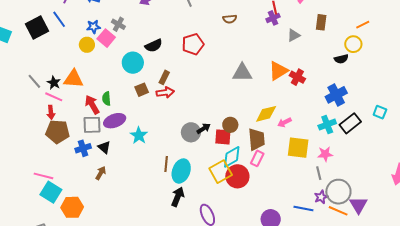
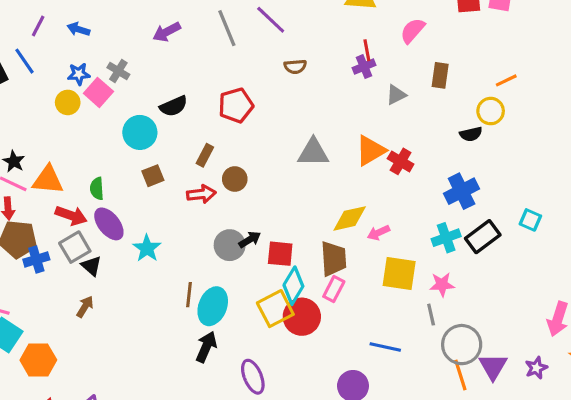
brown rectangle: (164, 77) -> (205, 155), moved
orange triangle: (73, 79) -> (48, 180), moved
red arrow: (165, 92) -> (201, 194), moved
red arrow: (92, 105) -> (71, 216), moved, turned 138
purple ellipse: (115, 121) -> (109, 224), turned 70
gray square: (92, 125) -> (75, 247), moved, turned -30
brown circle: (230, 125) -> (235, 179), moved
blue cross: (83, 148) -> (36, 260), moved
cyan diamond: (232, 157) -> (293, 286), turned -30
purple star: (321, 197) -> (536, 368), moved
blue line: (303, 209) -> (385, 347), moved
orange line: (338, 211) -> (460, 375), turned 48

